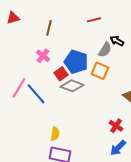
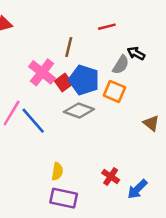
brown line: (49, 28) -> (69, 47), moved
pink cross: (43, 56) -> (42, 72), size x1.5
red square: (61, 74) -> (64, 83), moved
red cross: (116, 126) -> (111, 176), moved

